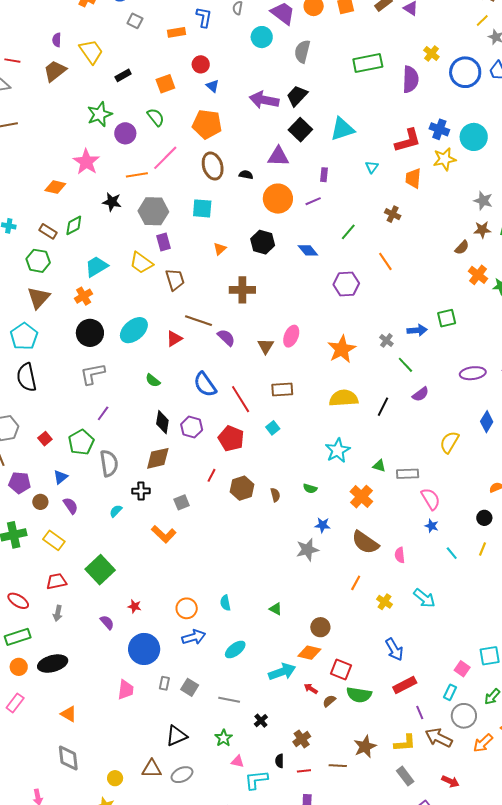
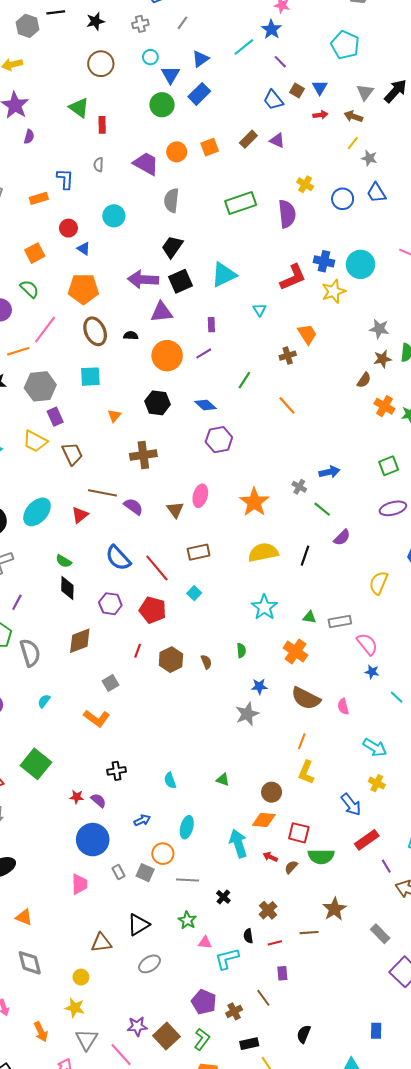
cyan circle: (262, 37) -> (114, 216), moved
blue circle: (465, 72) -> (343, 199), size x0.7
purple arrow: (264, 100) -> (143, 279), moved
black square: (300, 130) -> (180, 281), turned 30
orange trapezoid: (413, 178) -> (307, 334), moved, turned 150
brown cross: (393, 214) -> (288, 356), turned -35
purple hexagon: (346, 284) -> (219, 440), moved
green square: (447, 318) -> (389, 466), moved
black diamond: (162, 422) -> (67, 588), moved
green semicircle: (310, 489) -> (241, 650), turned -104
black cross: (141, 491) -> (117, 771), moved
yellow cross: (384, 602) -> (377, 783), moved
orange circle: (187, 608) -> (163, 854), moved
purple semicircle: (107, 622) -> (98, 800), moved
blue arrow: (194, 637) -> (142, 820), size x0.7
cyan ellipse: (235, 649) -> (187, 827), turned -30
cyan arrow: (282, 672) -> (238, 844), turned -80
gray rectangle: (164, 683) -> (118, 872), turned -32
yellow L-shape: (405, 743) -> (306, 772), moved, turned 125
brown triangle: (152, 769) -> (101, 943), moved

